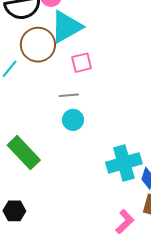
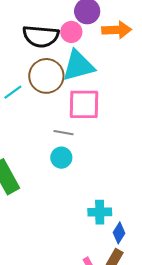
pink square: (82, 63) -> (84, 104), size x1.6
cyan cross: (124, 163) -> (100, 212), size x0.7

